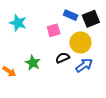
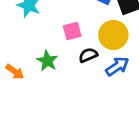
pink square: (54, 30) -> (72, 31), moved

